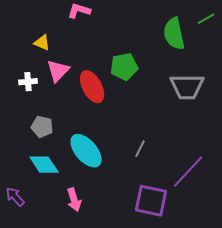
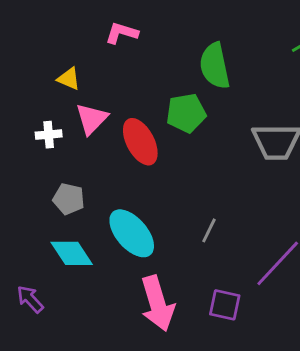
green semicircle: (174, 34) -> (215, 66), moved
pink arrow: (74, 200) -> (157, 303), moved, size x1.6
purple square: (151, 201) -> (225, 305), size x0.7

